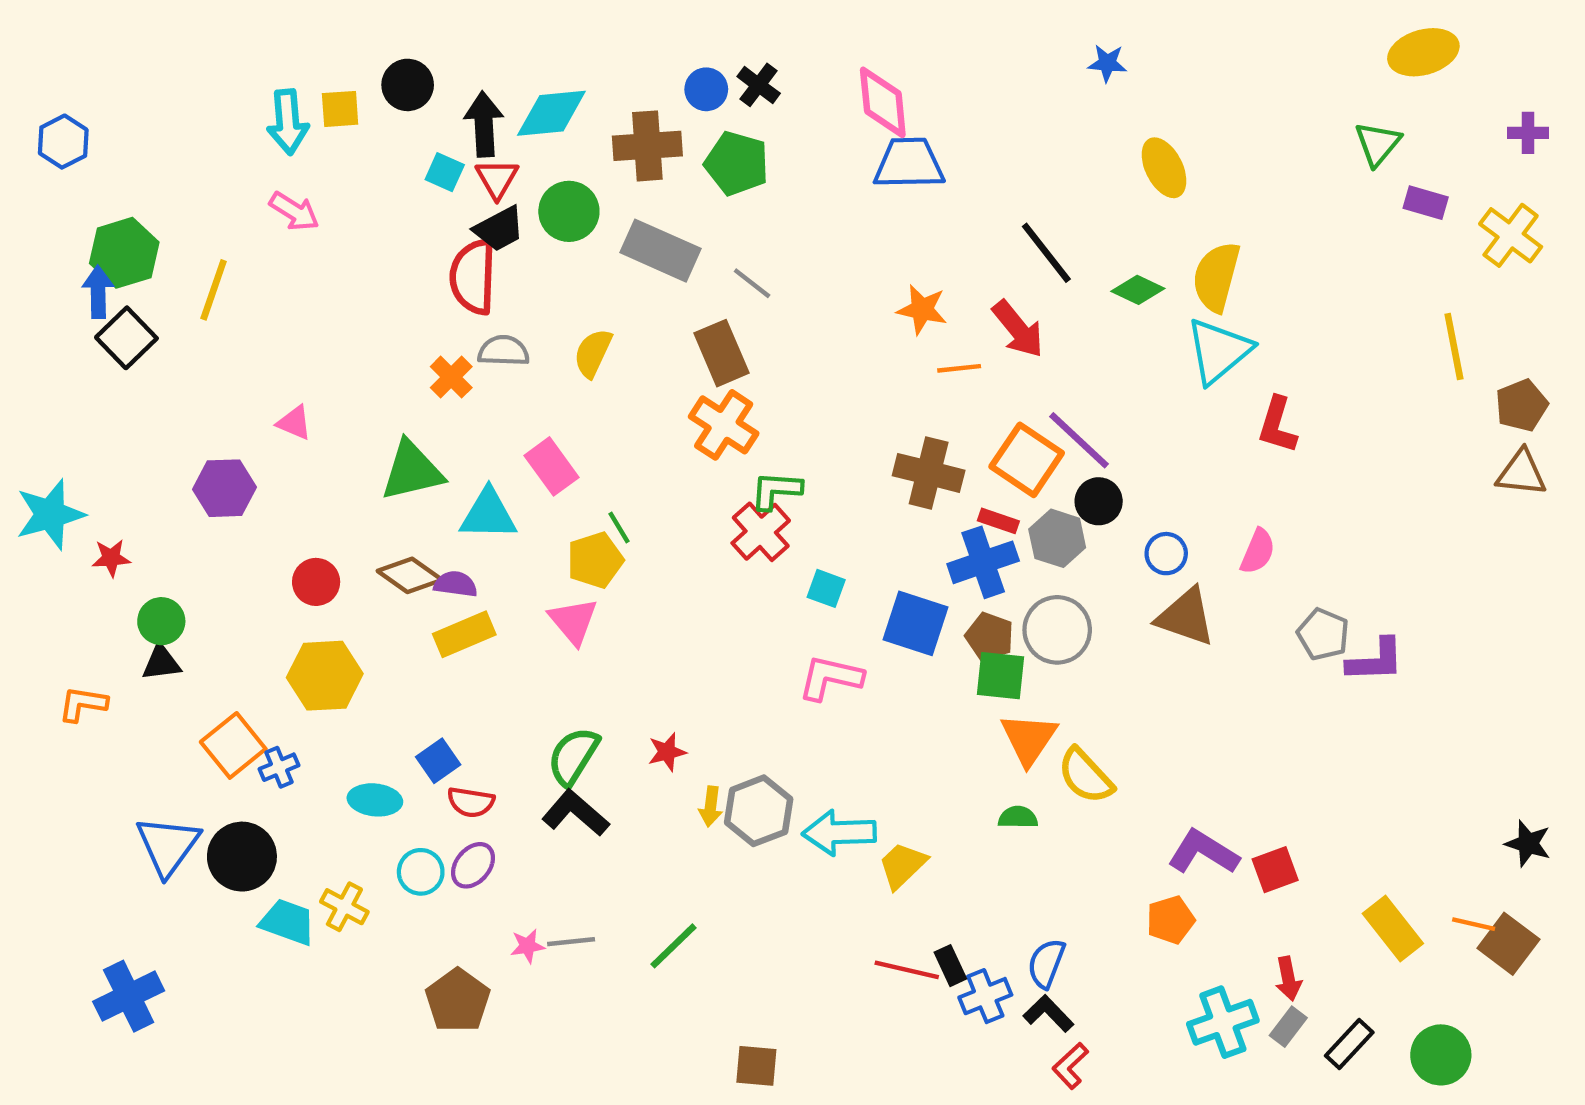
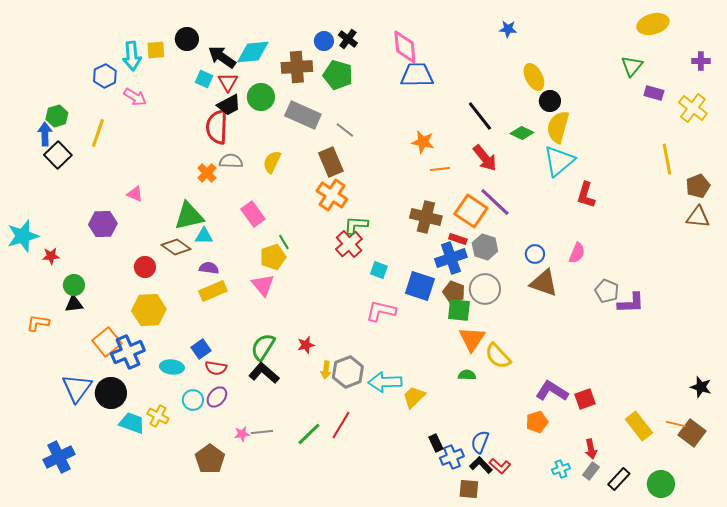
black arrow: (484, 124) -> (222, 57), turned -52
blue hexagon: (63, 142) -> (105, 76), moved
green hexagon: (124, 253) -> (57, 116), size x0.7
red arrow: (1018, 329) -> (485, 158), moved
black circle: (1099, 501) -> (550, 101), moved
cyan triangle: (488, 514) -> (204, 236), moved, size x0.7
brown diamond: (410, 575) -> (176, 247), moved
blue cross: (279, 767) -> (128, 352), size x1.8
red line: (907, 970) -> (341, 425), moved, turned -72
cyan cross: (1223, 1022) -> (561, 469), size x0.6
brown square: (756, 1066) -> (469, 489), moved
red L-shape: (1070, 1066) -> (500, 466), moved, turned -95

